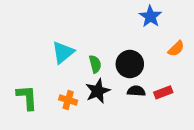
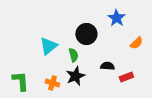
black circle: (130, 64) -> (86, 34), moved
black semicircle: (136, 91) -> (107, 66), moved

